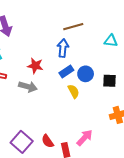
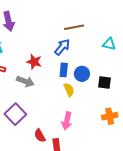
blue arrow: (63, 48) -> (62, 47), turned 30
blue rectangle: (66, 71) -> (64, 70), turned -56
pink arrow: (85, 138) -> (67, 121), moved, turned 144
purple square: (22, 142) -> (15, 114), moved

